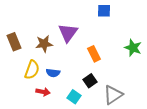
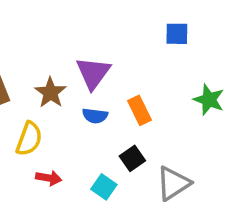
blue square: (104, 11) -> (177, 34), moved
brown star: (44, 44) -> (50, 93), turned -30
blue semicircle: (53, 73) -> (95, 116), moved

